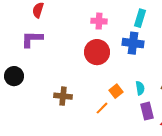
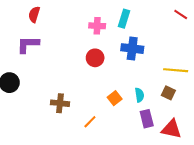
cyan rectangle: (140, 18) -> (124, 19), moved
red circle: (97, 52) -> (95, 58), size x0.7
orange line: (102, 108) -> (90, 122), moved

